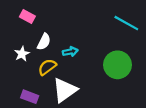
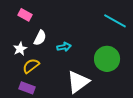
yellow semicircle: (47, 67) -> (31, 66), moved
white triangle: (65, 90) -> (78, 82), moved

